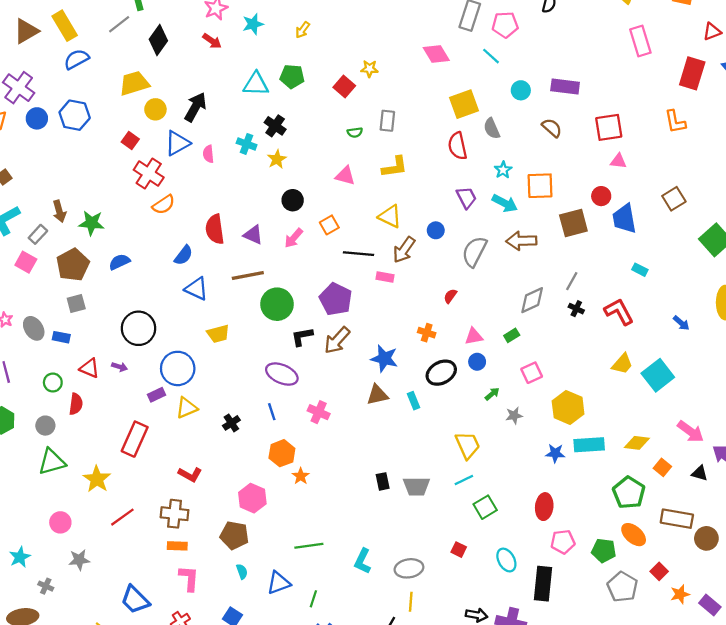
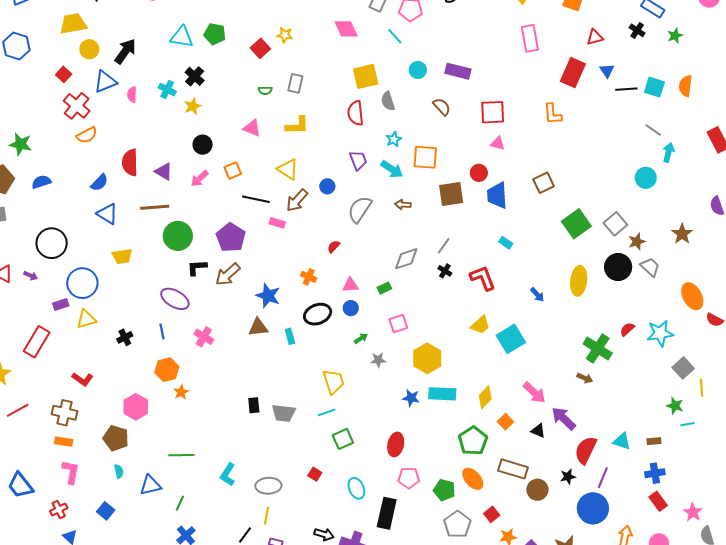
brown arrow: (521, 241) -> (403, 205), size x0.6
yellow diamond: (637, 443) -> (485, 397), turned -60

